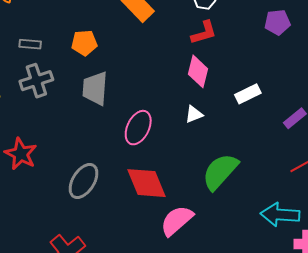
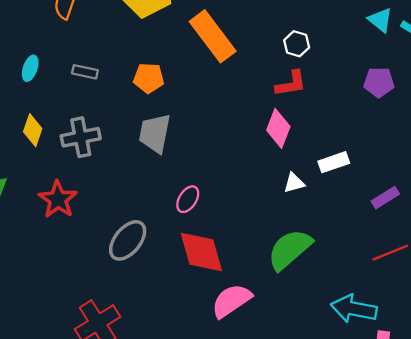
gray cross: (36, 81) -> (81, 137), moved
white triangle: (194, 114) -> (294, 183), moved
pink ellipse: (138, 128) -> (188, 199), moved, size x0.7

